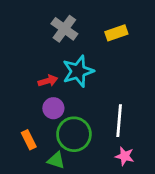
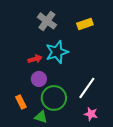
white line: (119, 121) -> (87, 88), turned 30

